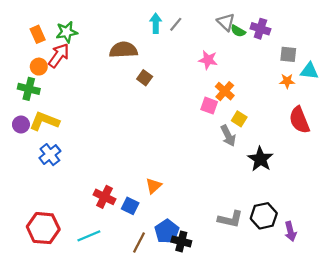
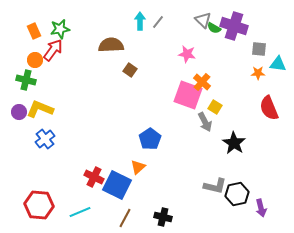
purple cross: (260, 29) -> (234, 26), size x1.5
pink square: (209, 106) -> (188, 95), size x1.8
blue square: (130, 206) -> (117, 185), size x1.8
gray L-shape: (230, 219) -> (215, 186), moved
blue pentagon: (167, 231) -> (150, 139), moved

